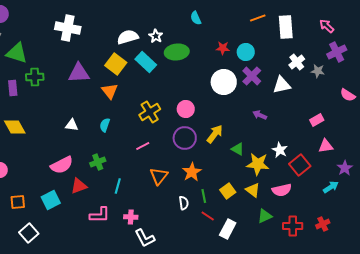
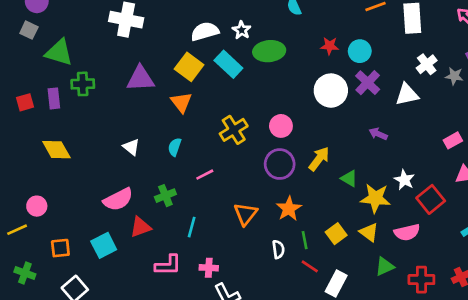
white triangle: (72, 125) -> (131, 147), turned 32
pink line: (143, 146) -> (205, 175), moved

